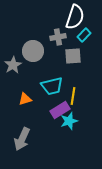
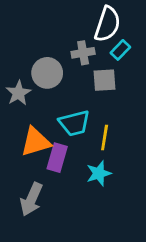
orange triangle: (25, 99) -> (36, 142), size x1.6
purple rectangle: (60, 110) -> (57, 158), moved, turned -42

